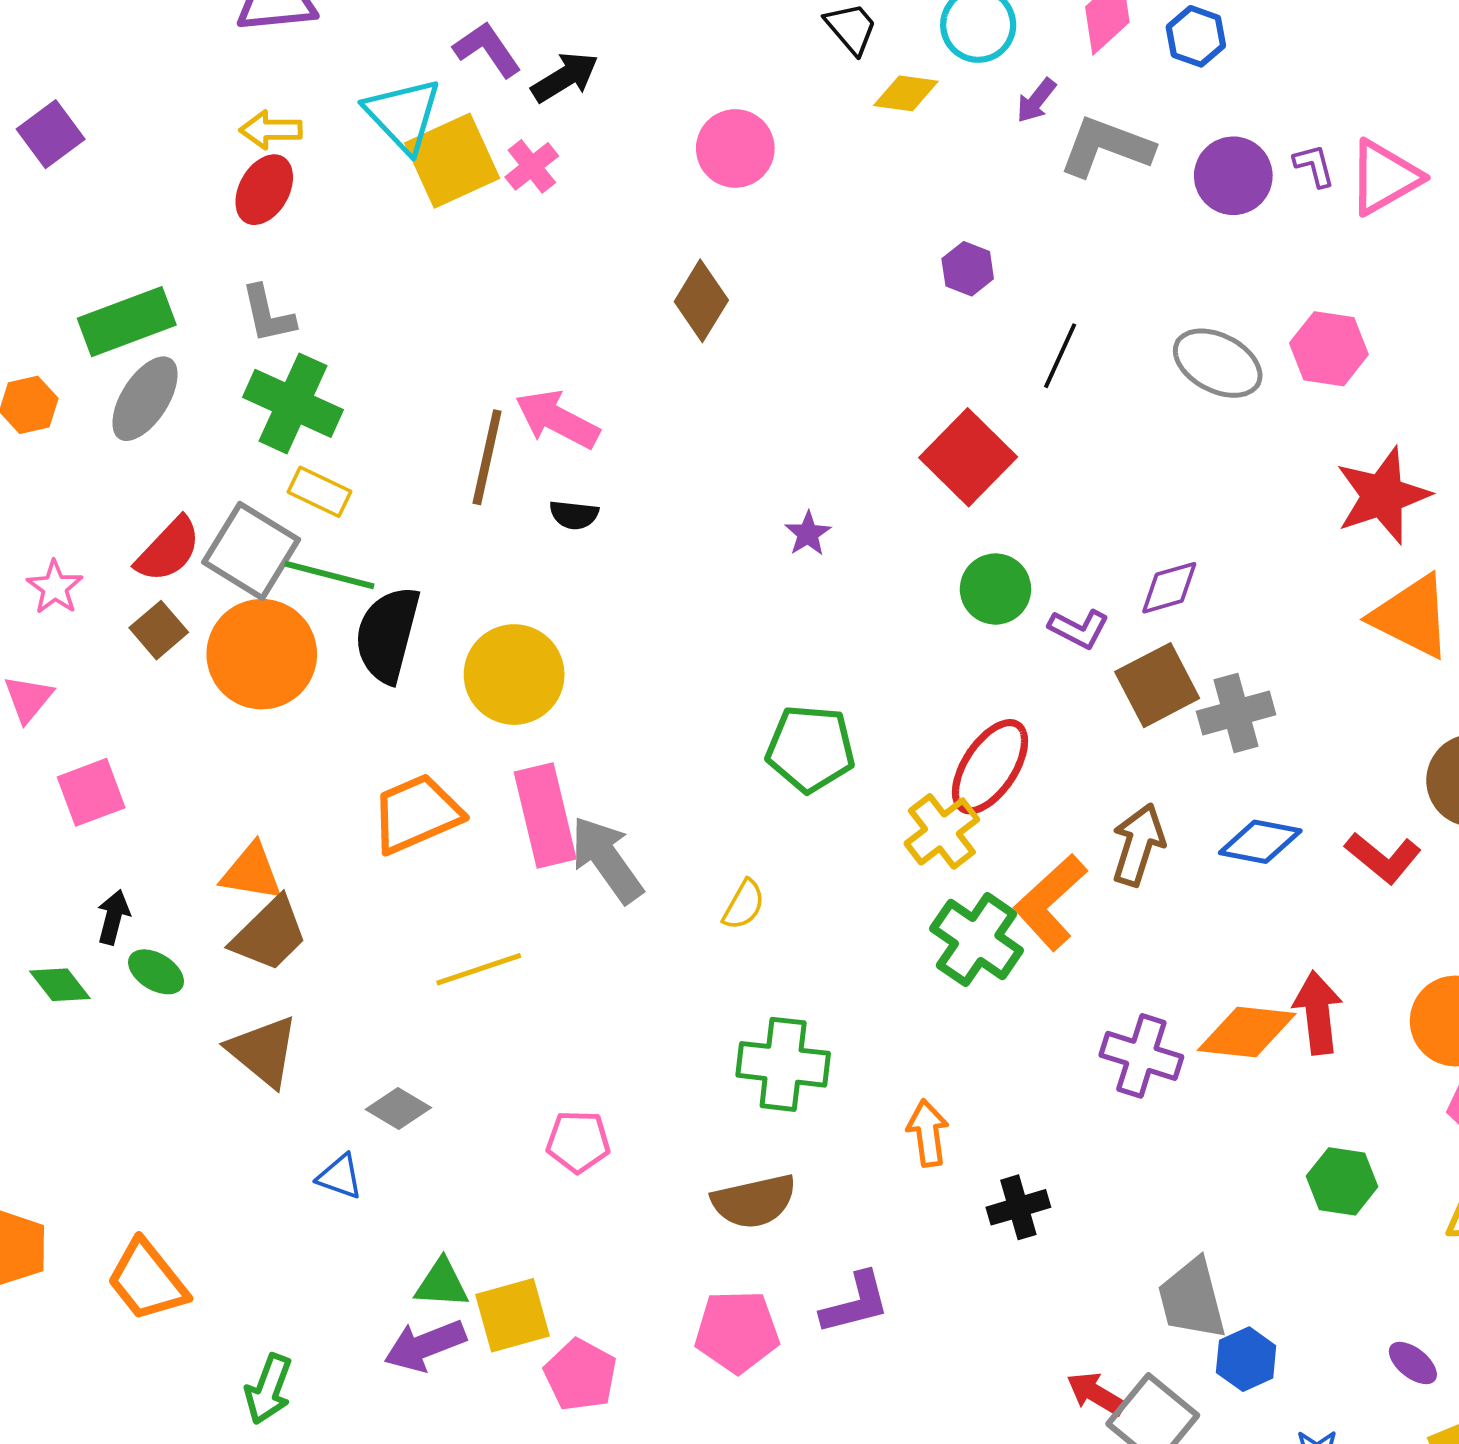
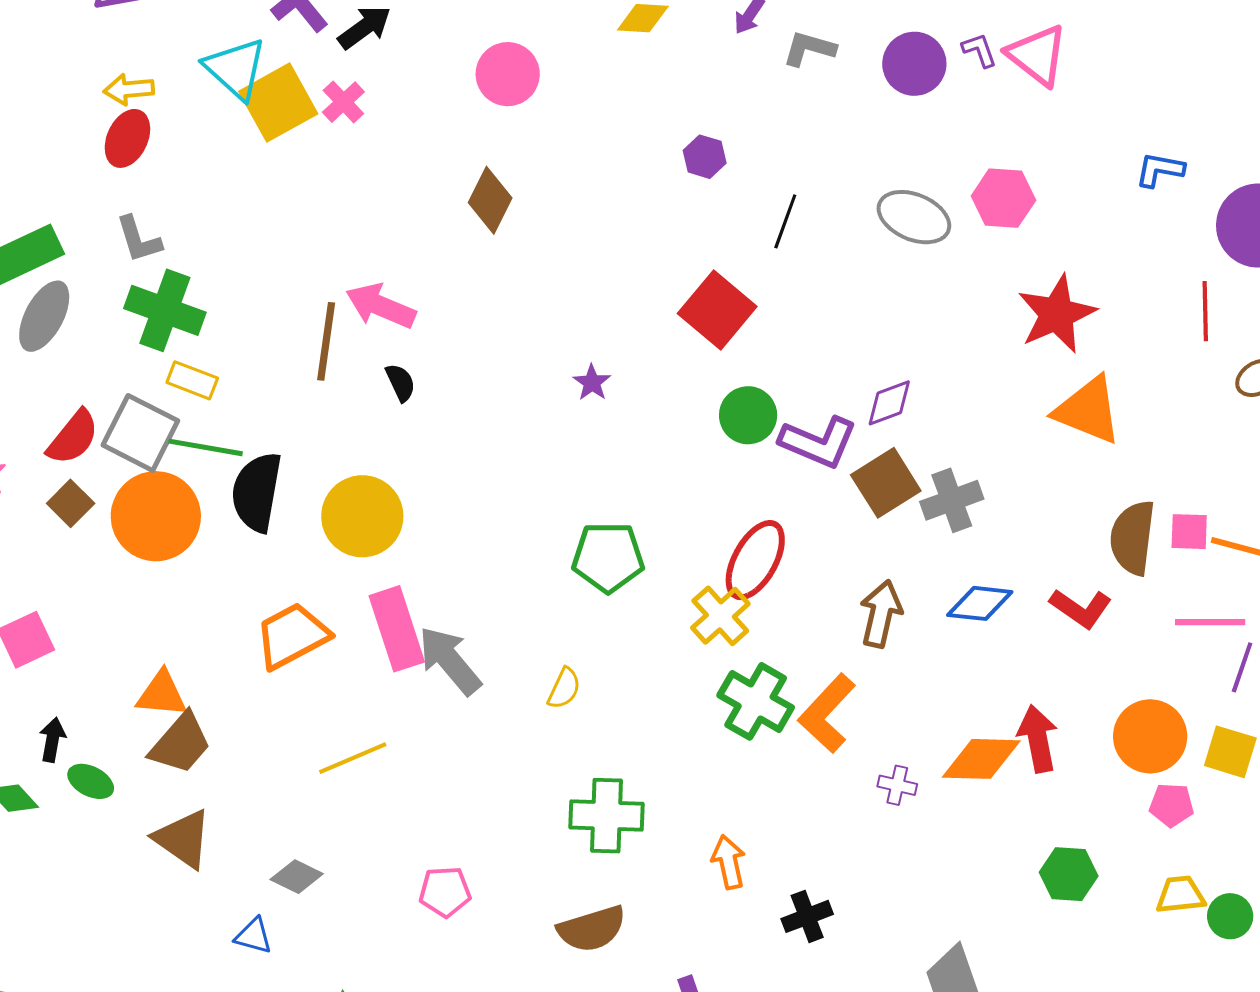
gray L-shape: (1106, 147) -> (809, 49), size x0.7
pink triangle: (1384, 177) -> (1037, 55), turned -48
black semicircle: (574, 515) -> (400, 383), turned -117
purple L-shape: (1079, 629) -> (818, 442), size x1.6
orange L-shape: (1050, 902) -> (827, 713), moved
purple cross: (1141, 1056) -> (897, 785), size x0.6

